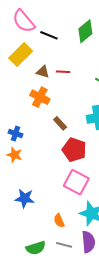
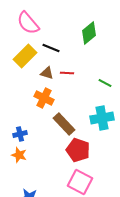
black line: (49, 35) -> (51, 48), moved
brown rectangle: (60, 123) -> (64, 124), size x1.6
blue cross: (16, 134) -> (20, 134), turned -32

